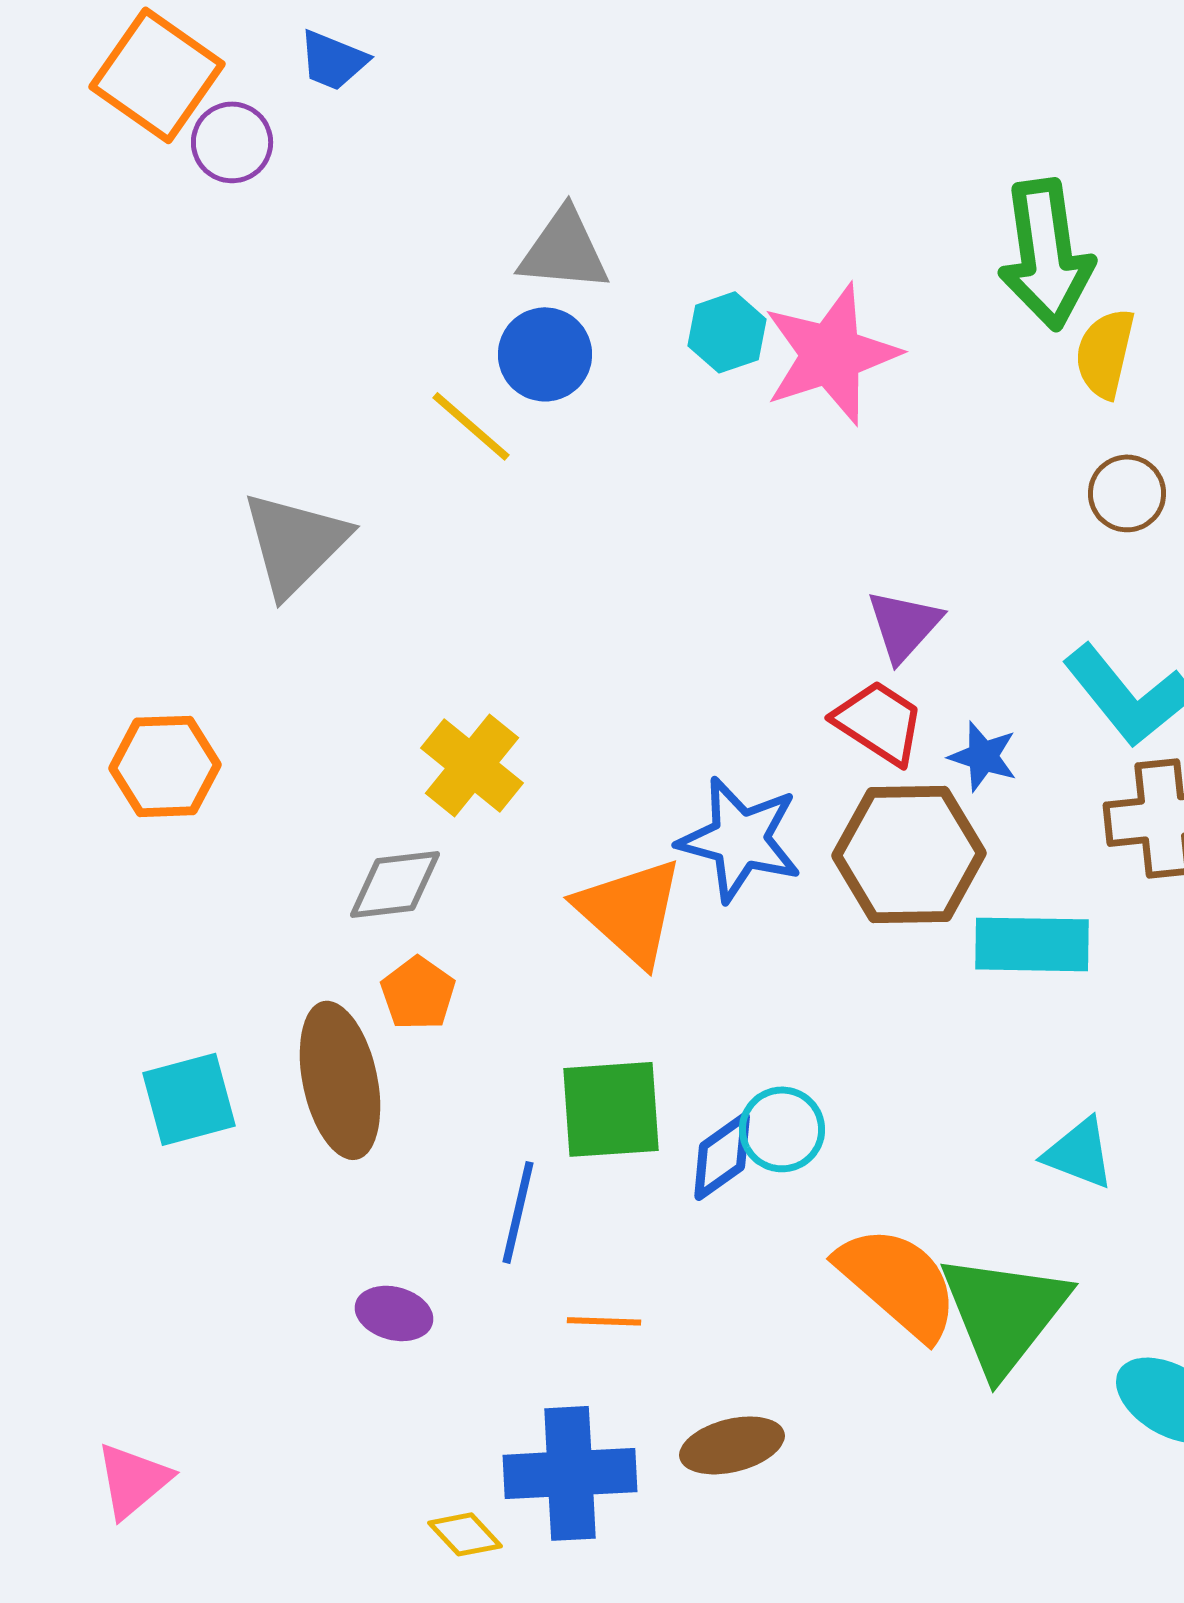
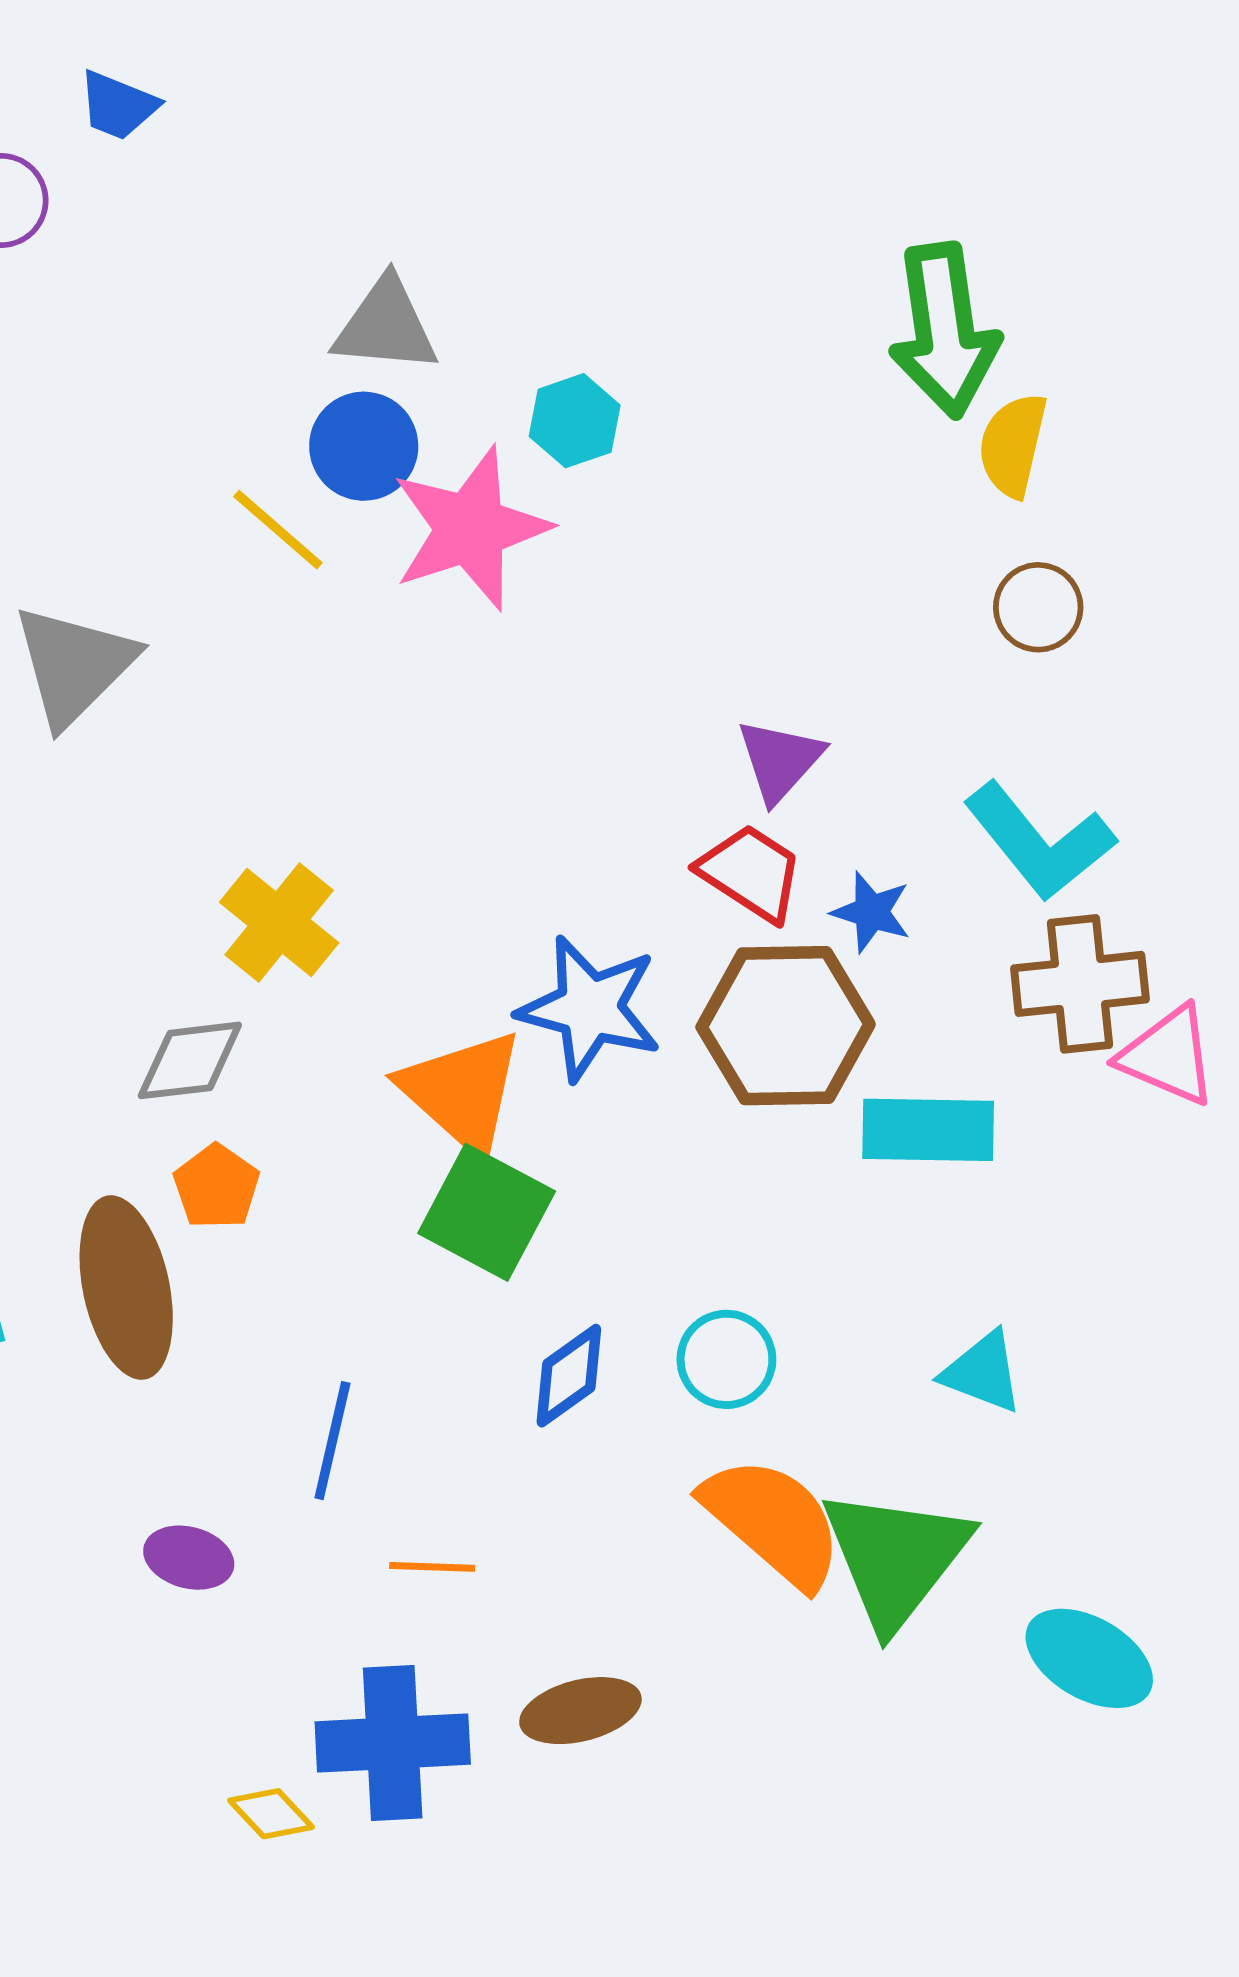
pink star: (831, 354) -> (470, 528), moved
green square: (611, 1109) -> (487, 1212), moved, turned 32
cyan circle: (782, 1129) -> (726, 1359), moved

